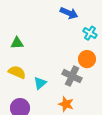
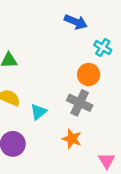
orange circle: (87, 59) -> (89, 75), moved

